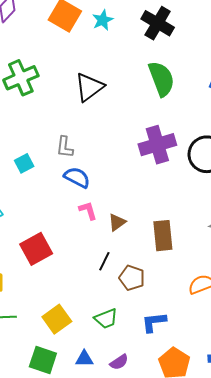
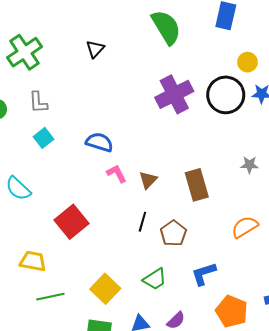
black triangle: (89, 87) -> (95, 49), size x0.6
gray L-shape: (65, 147) -> (38, 102), moved
brown pentagon: (132, 278) -> (173, 233), turned 30

